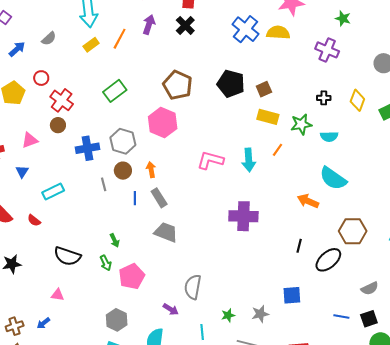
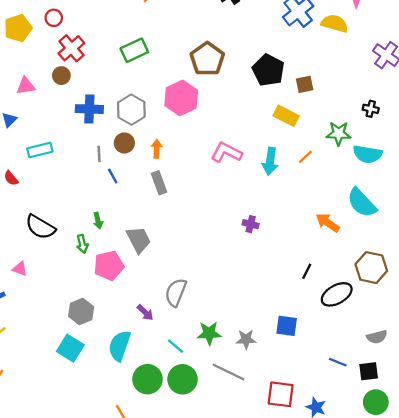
yellow rectangle: (268, 117) -> (286, 116), moved
cyan semicircle: (329, 137) -> (367, 154), size x1.4
blue line: (135, 198) -> (113, 176), moved, turned -40
purple cross: (243, 216) -> (251, 224), size x0.5
gray trapezoid: (166, 232) -> (139, 240), moved, turned 30
green star: (228, 315) -> (209, 333), size x1.5
cyan line: (202, 332) -> (175, 346), turned -56

